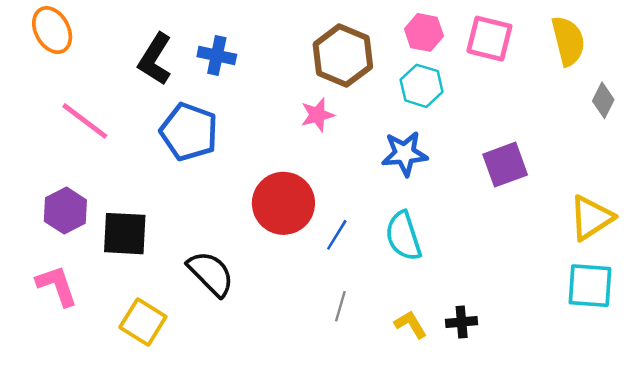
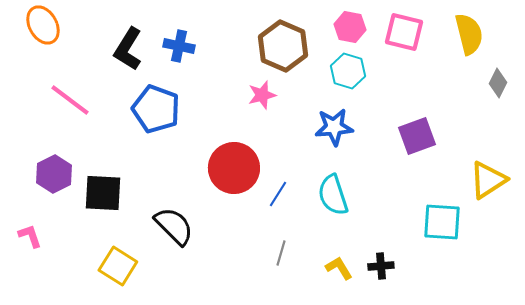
pink L-shape: (57, 286) -> (30, 236), moved, size x0.7
cyan square: (590, 286) -> (442, 222), moved

